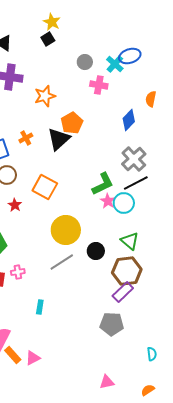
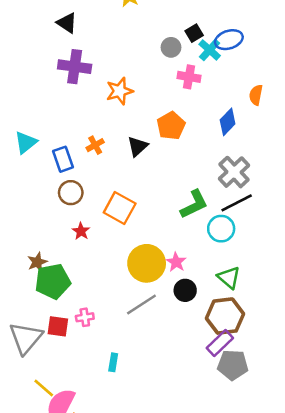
black square: (48, 39) -> (194, 33), moved
orange pentagon: (72, 123) -> (171, 126), moved
black triangle: (59, 139) -> (138, 146), size x0.7
pink star: (108, 201) -> (176, 262), moved
gray pentagon: (112, 324) -> (233, 365), moved

